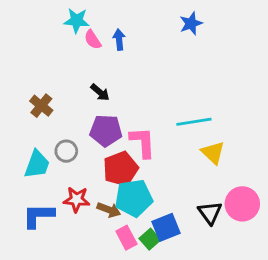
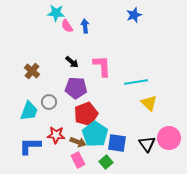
pink L-shape: (143, 142) -> (102, 66), moved
cyan pentagon: (134, 198) -> (95, 134), turned -30
blue square: (166, 227) -> (117, 143), moved, turned 30
pink rectangle: (126, 238) -> (78, 160), moved

